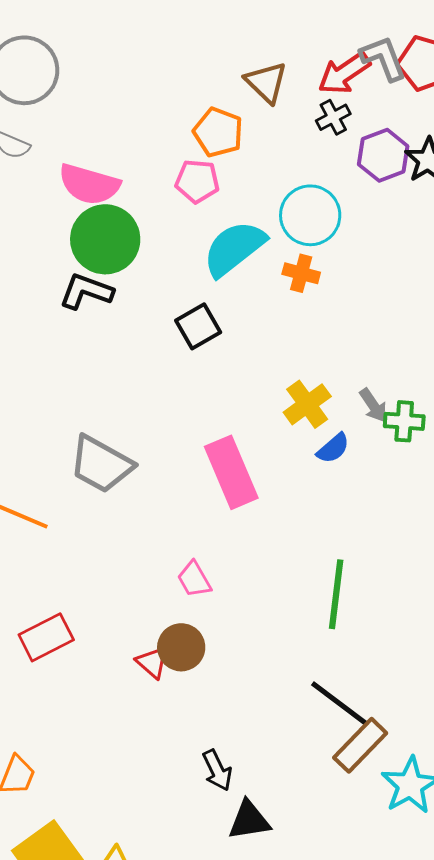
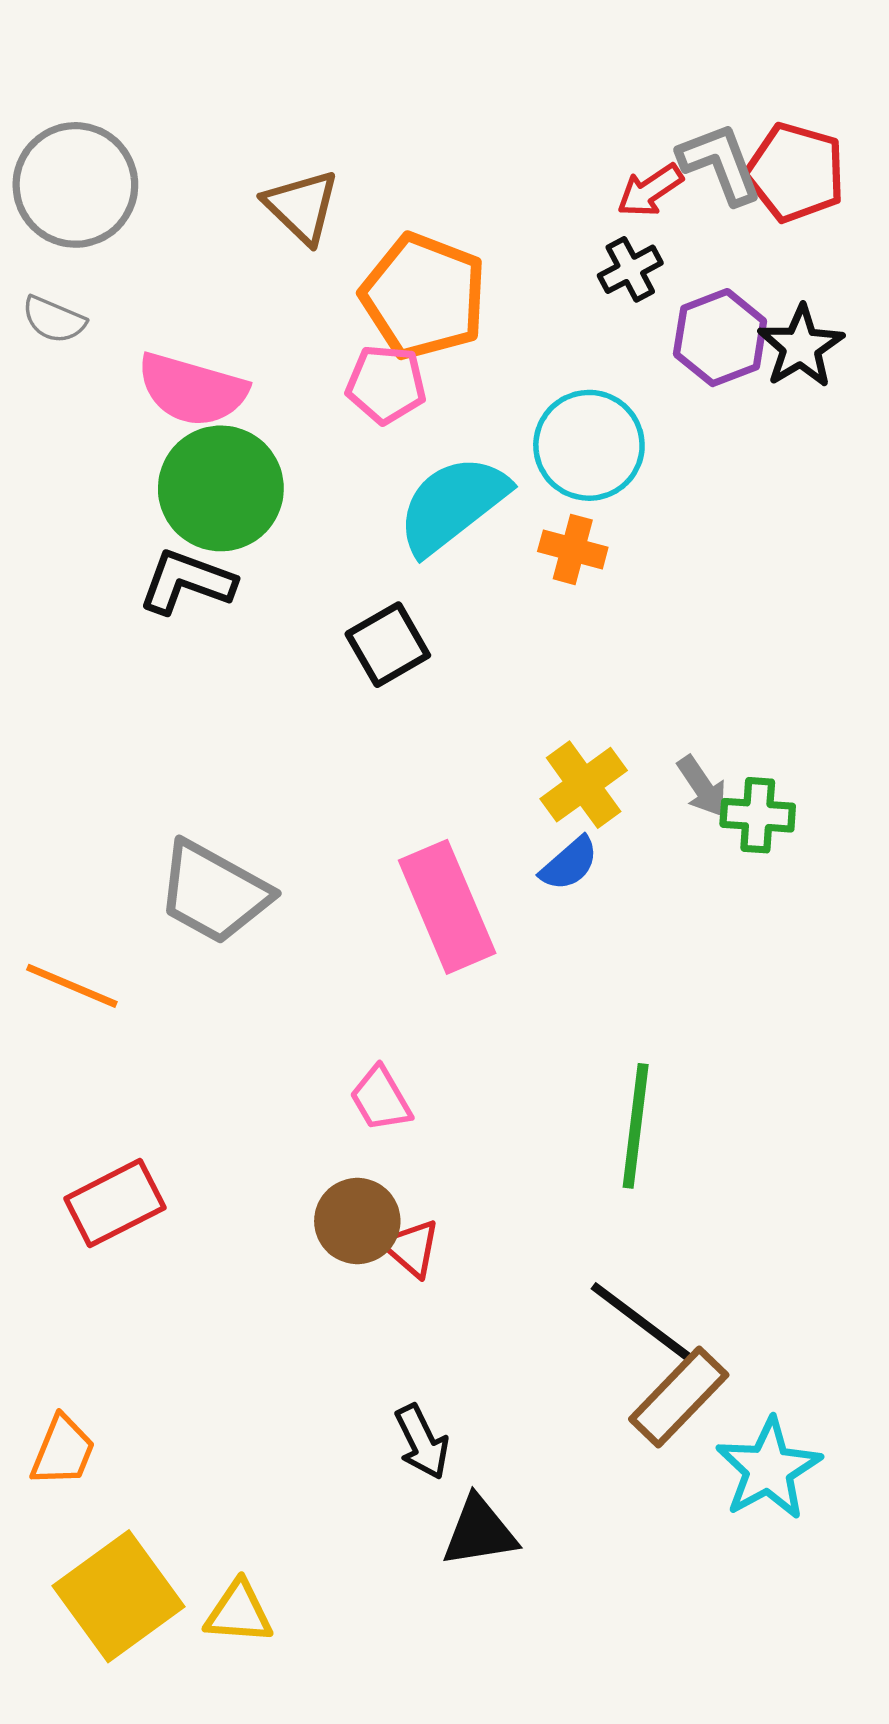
red arrow: (344, 73) -> (650, 190), size x0.7
brown triangle: (266, 82) -> (302, 206), moved
orange pentagon: (218, 132) -> (424, 296), size x1.4
blue semicircle: (333, 448) -> (569, 864), moved
red triangle: (152, 662) -> (411, 1248), moved

